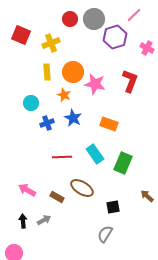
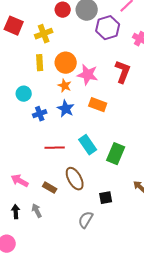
orange star: (64, 95) -> (65, 86), moved
orange rectangle: (109, 124) -> (98, 105), moved
brown ellipse: (82, 188) -> (75, 179), turned 30
gray arrow: (44, 220) -> (37, 211), turned -88
gray semicircle: (105, 234) -> (86, 220), moved

